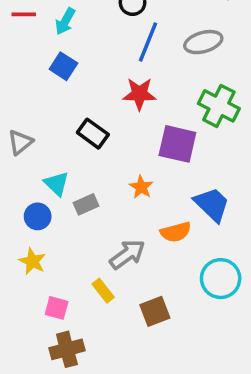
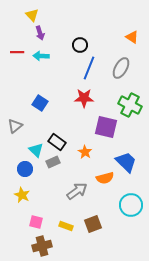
cyan arrow: (65, 21) -> (41, 56), turned 63
gray ellipse: (203, 42) -> (121, 68), turned -45
blue square: (63, 66) -> (40, 103), moved
black rectangle: (93, 134) -> (57, 142), moved
yellow rectangle: (103, 291) -> (66, 226), moved, turned -32

